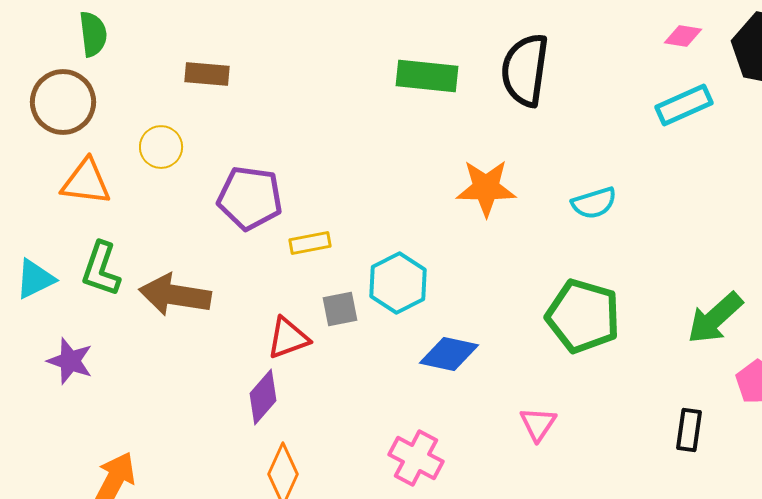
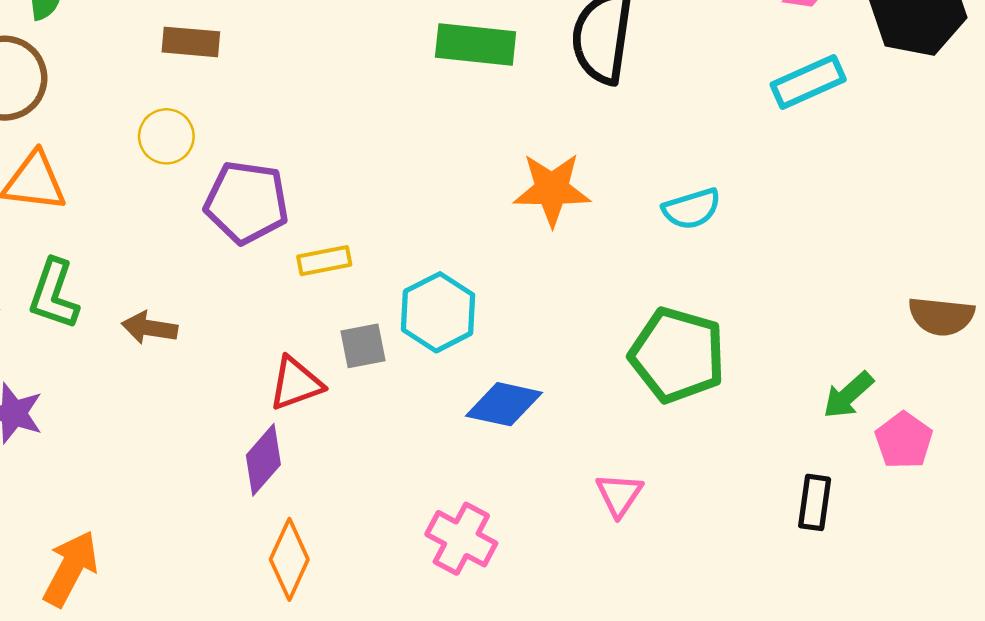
yellow circle: (161, 147) -> (166, 136), moved
brown arrow: (175, 295) -> (150, 328), size x0.6
green arrow: (715, 318) -> (848, 395), moved, size x0.7

